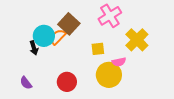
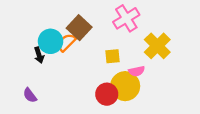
red circle: (67, 82) -> (107, 94), moved

